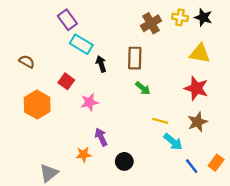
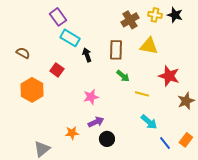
yellow triangle: (200, 53) -> (149, 46), moved
pink star: (89, 102) -> (91, 97), moved
yellow line: (160, 121) -> (142, 94), moved
brown star: (197, 122) -> (186, 101), moved
purple arrow: (101, 137) -> (96, 122), moved, turned 91

